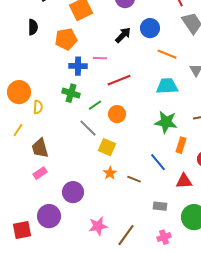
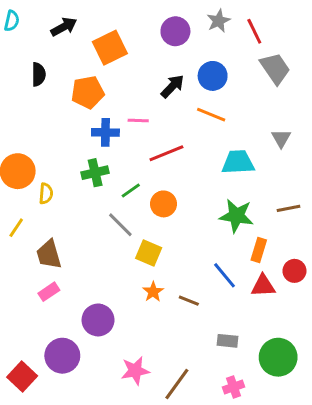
orange line: (167, 54) -> (211, 115), moved
green cross: (71, 93) -> (95, 173), turned -30
red triangle: (184, 181) -> (263, 286), moved
red square: (22, 230) -> (22, 377), turned -36

